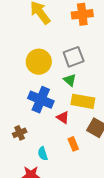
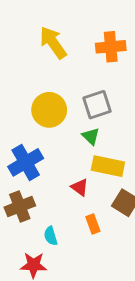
blue cross: (41, 100) -> (26, 162), moved, turned 35
brown cross: (20, 133) -> (20, 206), size x1.5

